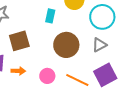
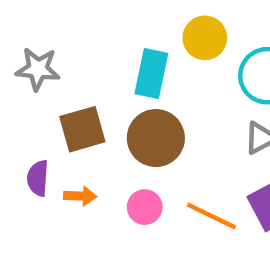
cyan rectangle: (50, 16) -> (151, 73), size x1.5
brown circle: (66, 45) -> (156, 138), moved

